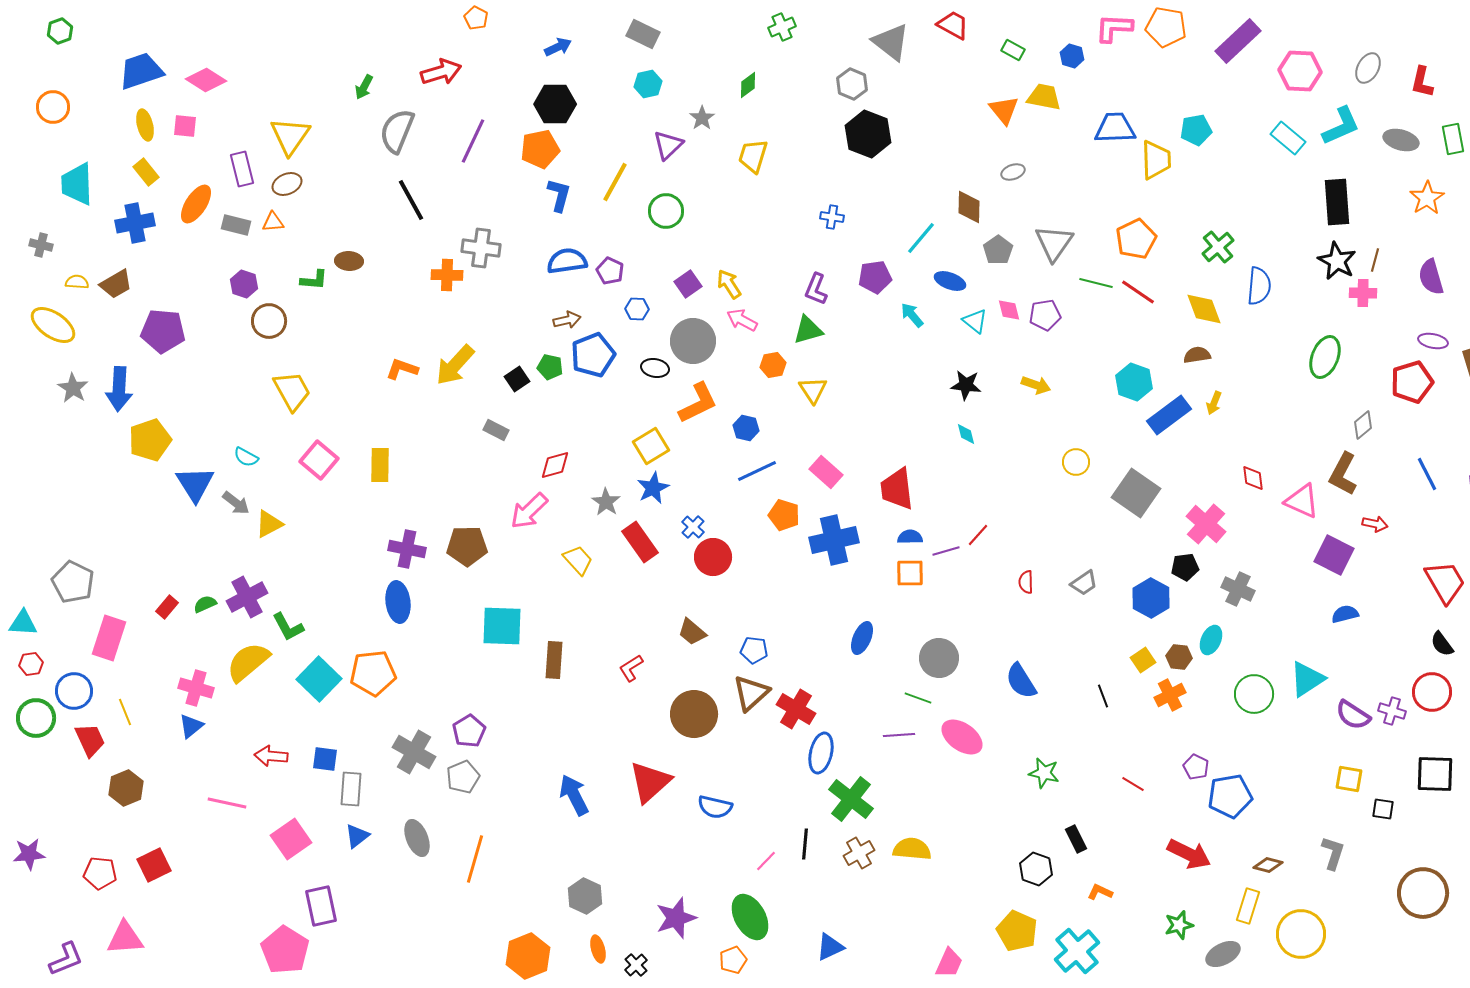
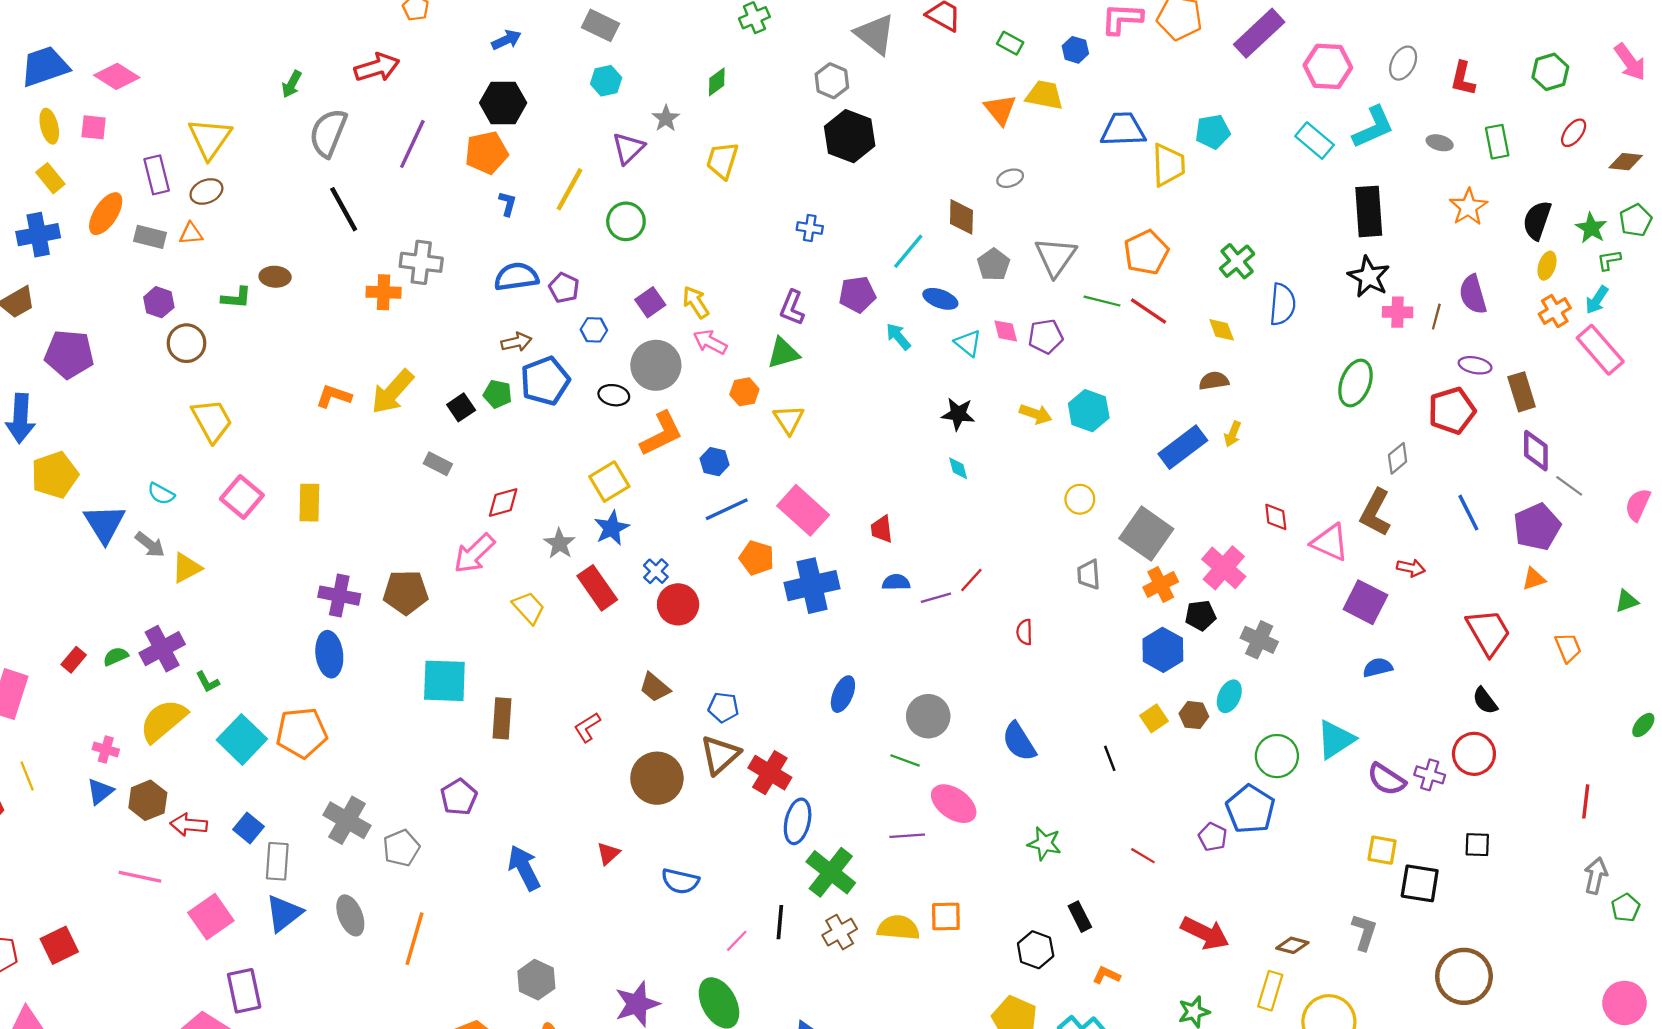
gray ellipse: (1401, 140) -> (1440, 143), size x0.7
blue L-shape: (559, 195) -> (508, 204), size x0.7
brown line: (1375, 260) -> (1436, 317), moved
yellow diamond: (1204, 309) -> (1222, 330), size x0.7
cyan hexagon: (1134, 382) -> (1089, 411), moved
pink rectangle: (826, 472) -> (803, 510), size x1.4
red trapezoid: (897, 489) -> (882, 529), size x0.6
orange square: (910, 573) -> (946, 917), moved
gray trapezoid: (1084, 583) -> (1089, 574), moved, turned 120
green L-shape: (288, 627) -> (208, 682), size x0.7
pink cross: (196, 688) -> (106, 749), size x0.7
orange cross: (1170, 695) -> (1161, 584), moved
purple pentagon: (469, 731) -> (459, 797), moved
purple line: (899, 735) -> (907, 836), moved
blue square: (325, 759) -> (248, 828), turned 32
black square: (1435, 774) -> (1477, 845), size x0.6
red triangle: (650, 782) -> (608, 853), size x0.5
brown hexagon: (126, 788) -> (148, 800), moved
blue pentagon: (1230, 796) -> (1250, 809), moved, turned -30
black square: (1383, 809) -> (1420, 883), size x1.6
blue triangle: (357, 836) -> (284, 913), size x1.4

